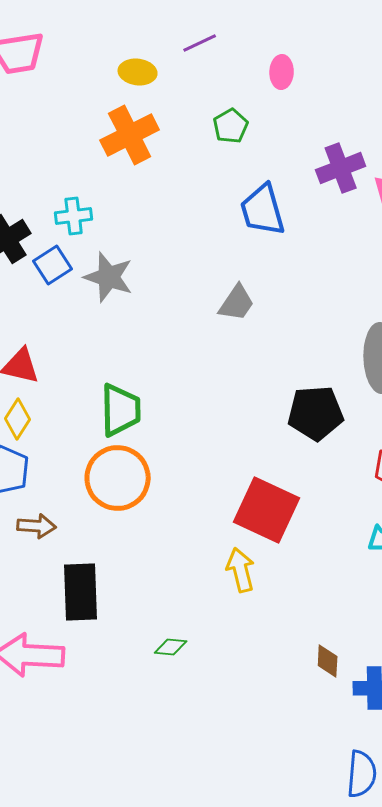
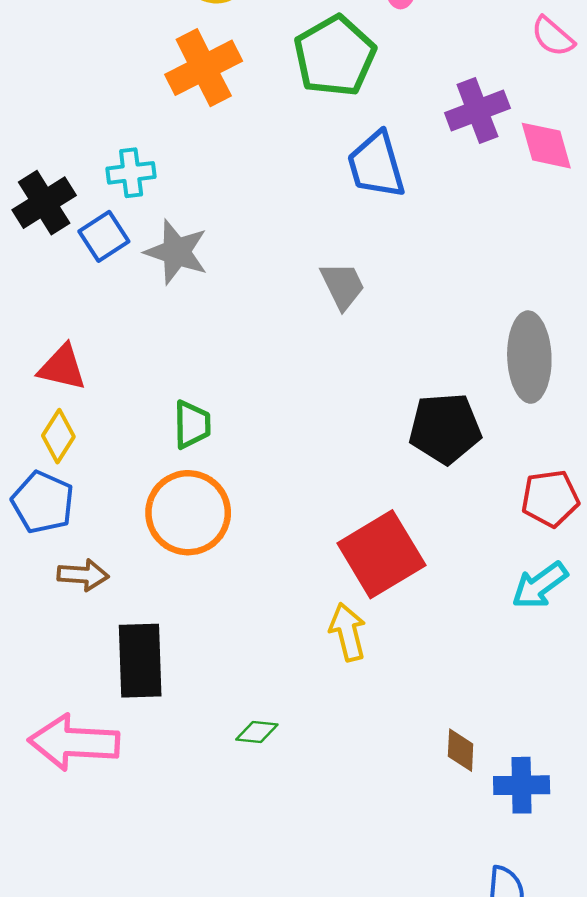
green pentagon: (231, 126) -> (335, 56), size x1.8
gray trapezoid: (237, 303) -> (343, 286), turned -60
green trapezoid: (121, 410) -> (192, 424), size x0.7
red square: (267, 510) -> (381, 554), turned 34

